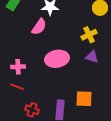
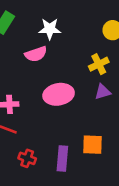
pink semicircle: (39, 27) -> (36, 54), turned 36
purple triangle: (92, 57) -> (103, 92), turned -32

